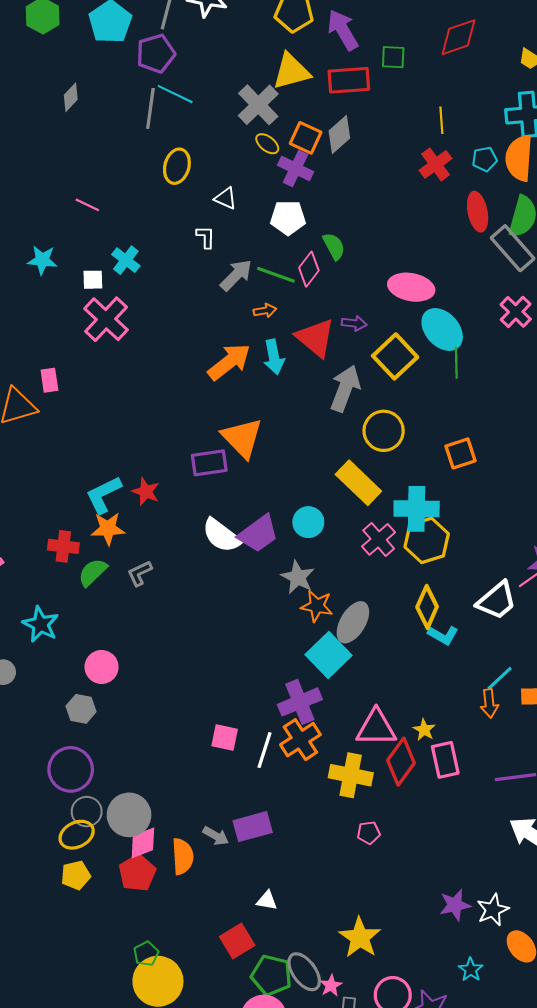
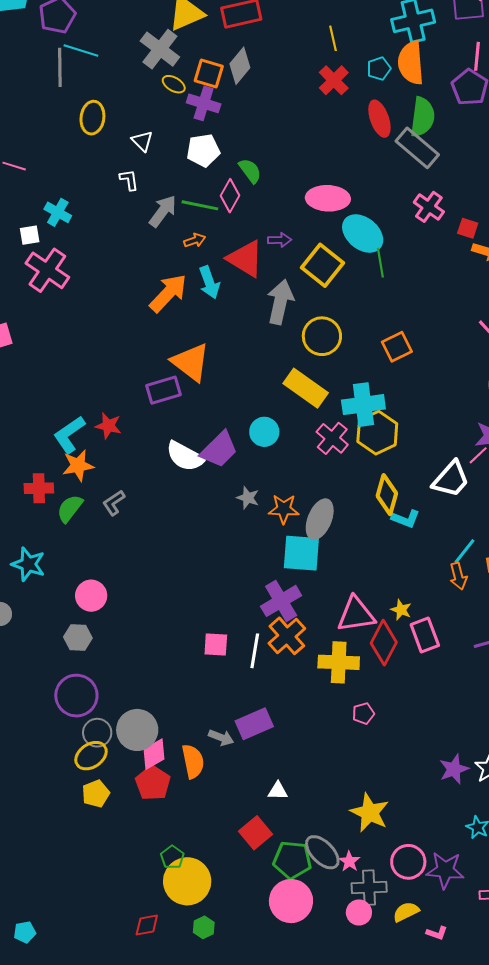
white triangle: (226, 198) -> (142, 141), turned 30
gray star: (298, 577) -> (248, 498), moved, size x0.7
cyan square: (329, 655) -> (301, 553), turned -33

